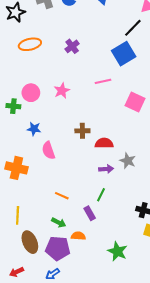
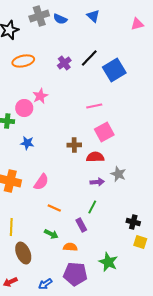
black line: (133, 28) -> (89, 58), moved
pink line: (103, 81) -> (94, 106), moved
pink star: (62, 91) -> (40, 96), moved
pink square: (135, 102) -> (104, 132), moved, turned 36
pink semicircle: (48, 150) -> (41, 182), moved, turned -126
purple pentagon: (58, 248) -> (75, 274), moved

